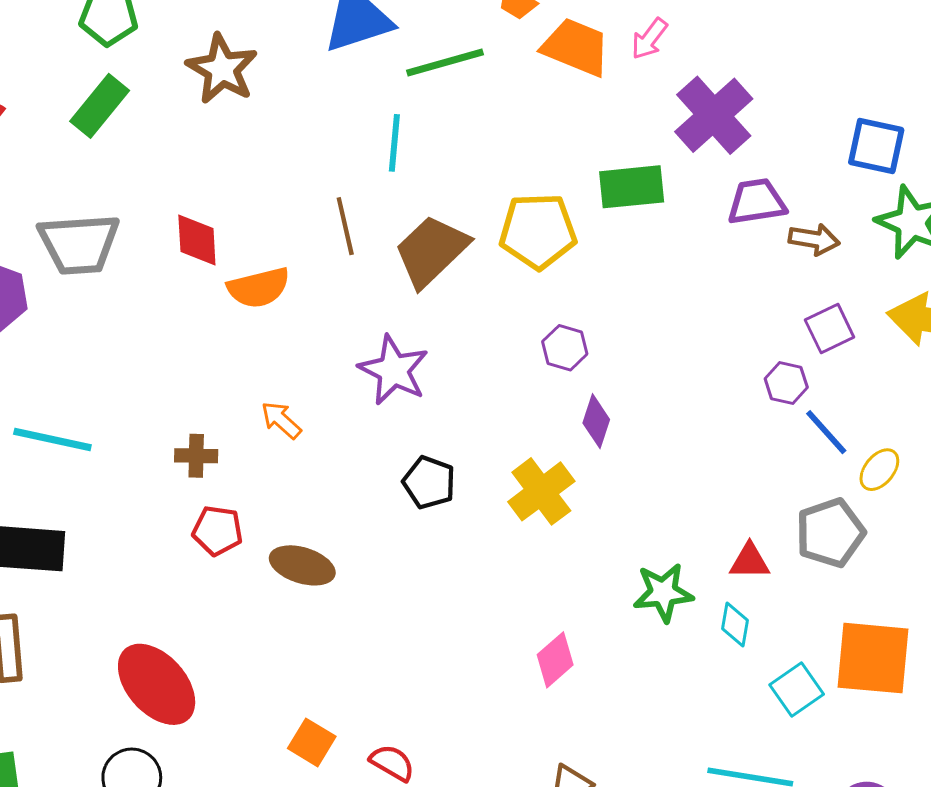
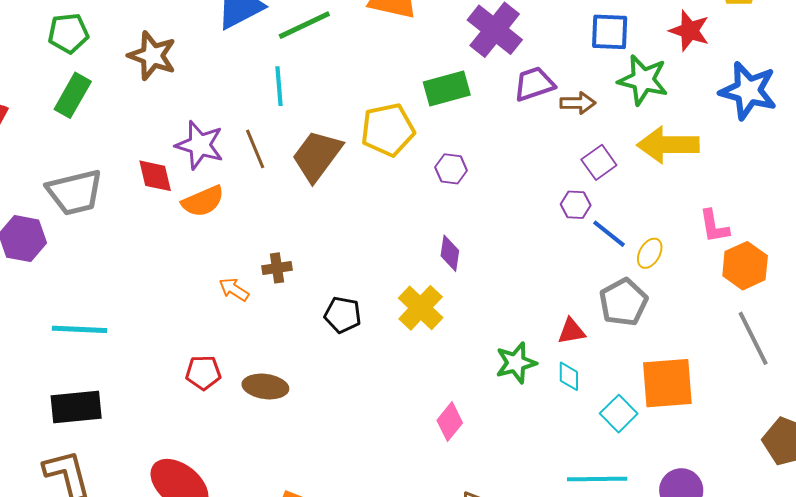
purple hexagon: (565, 348) -> (451, 169), moved
purple star: (394, 370) -> (200, 145), moved
brown cross: (196, 456) -> (277, 268), moved

